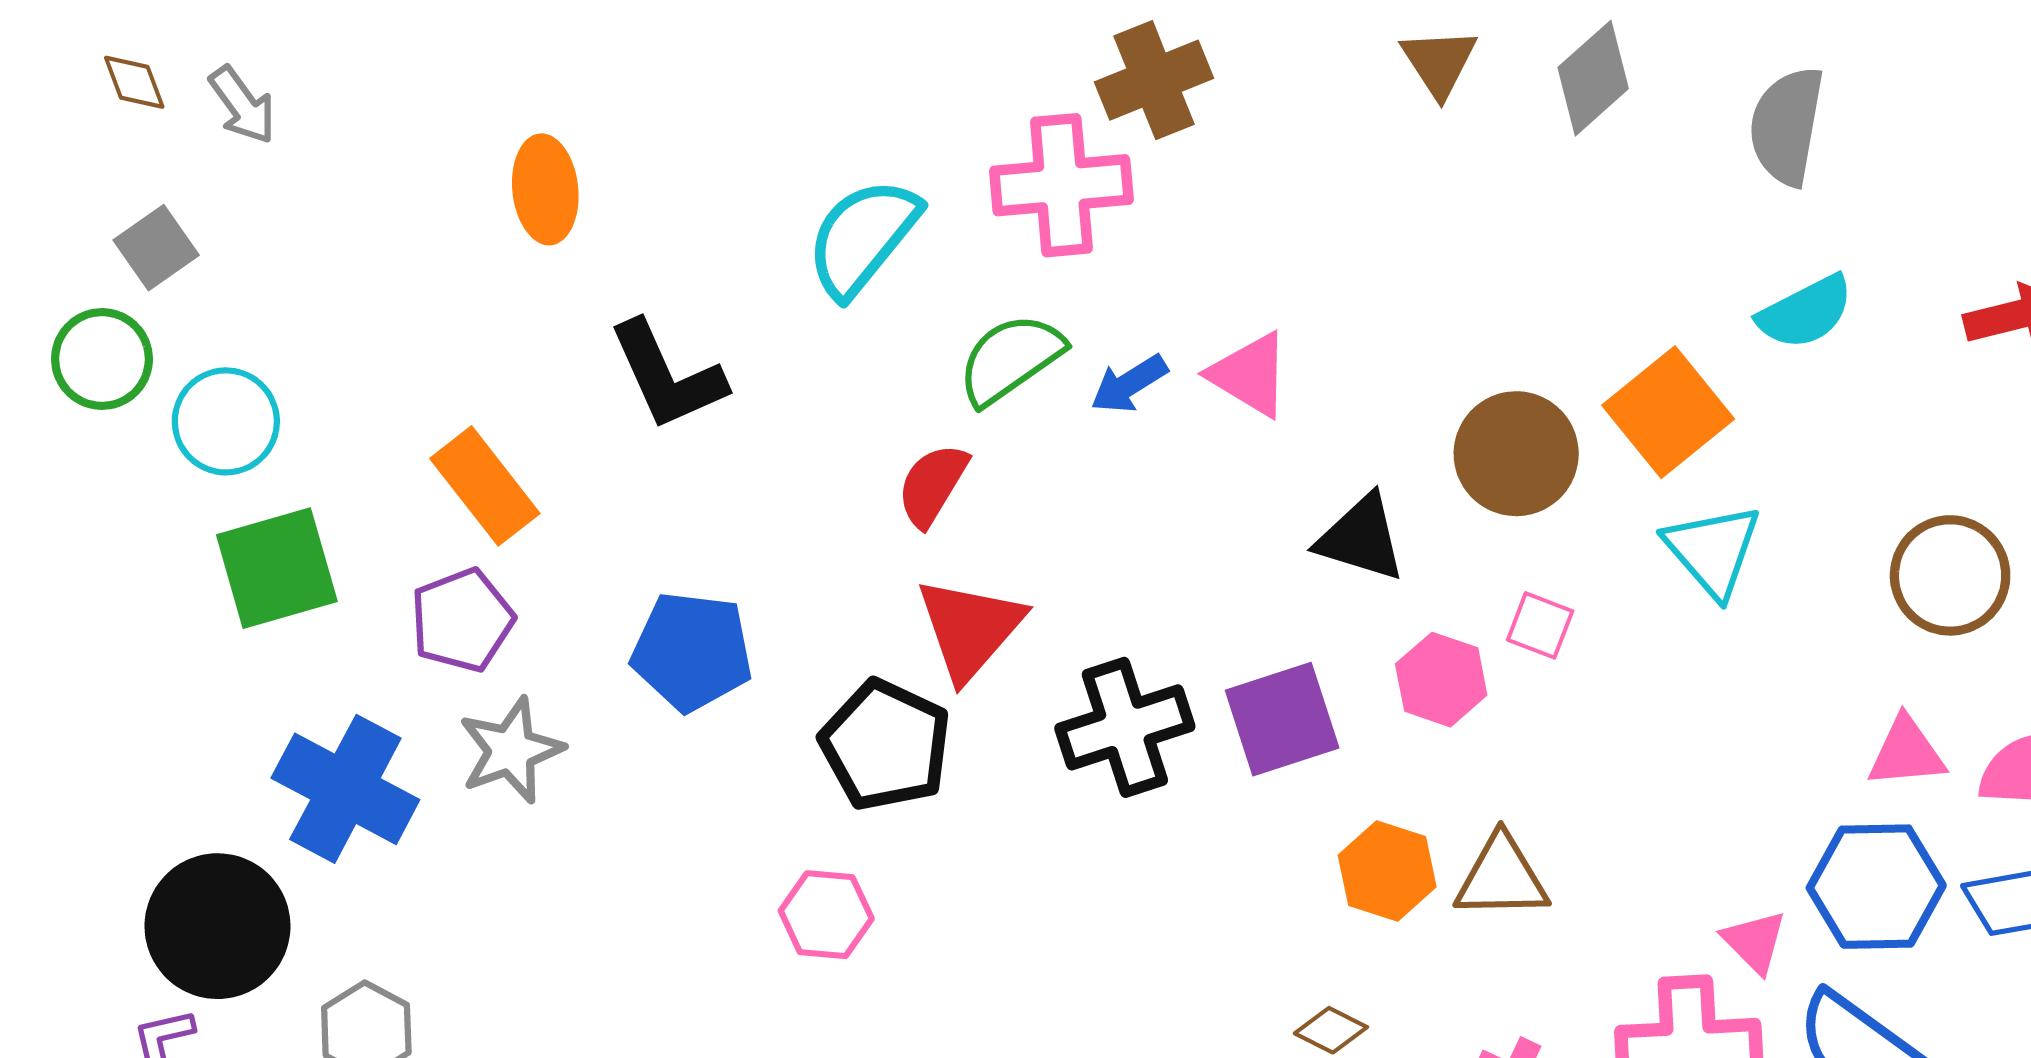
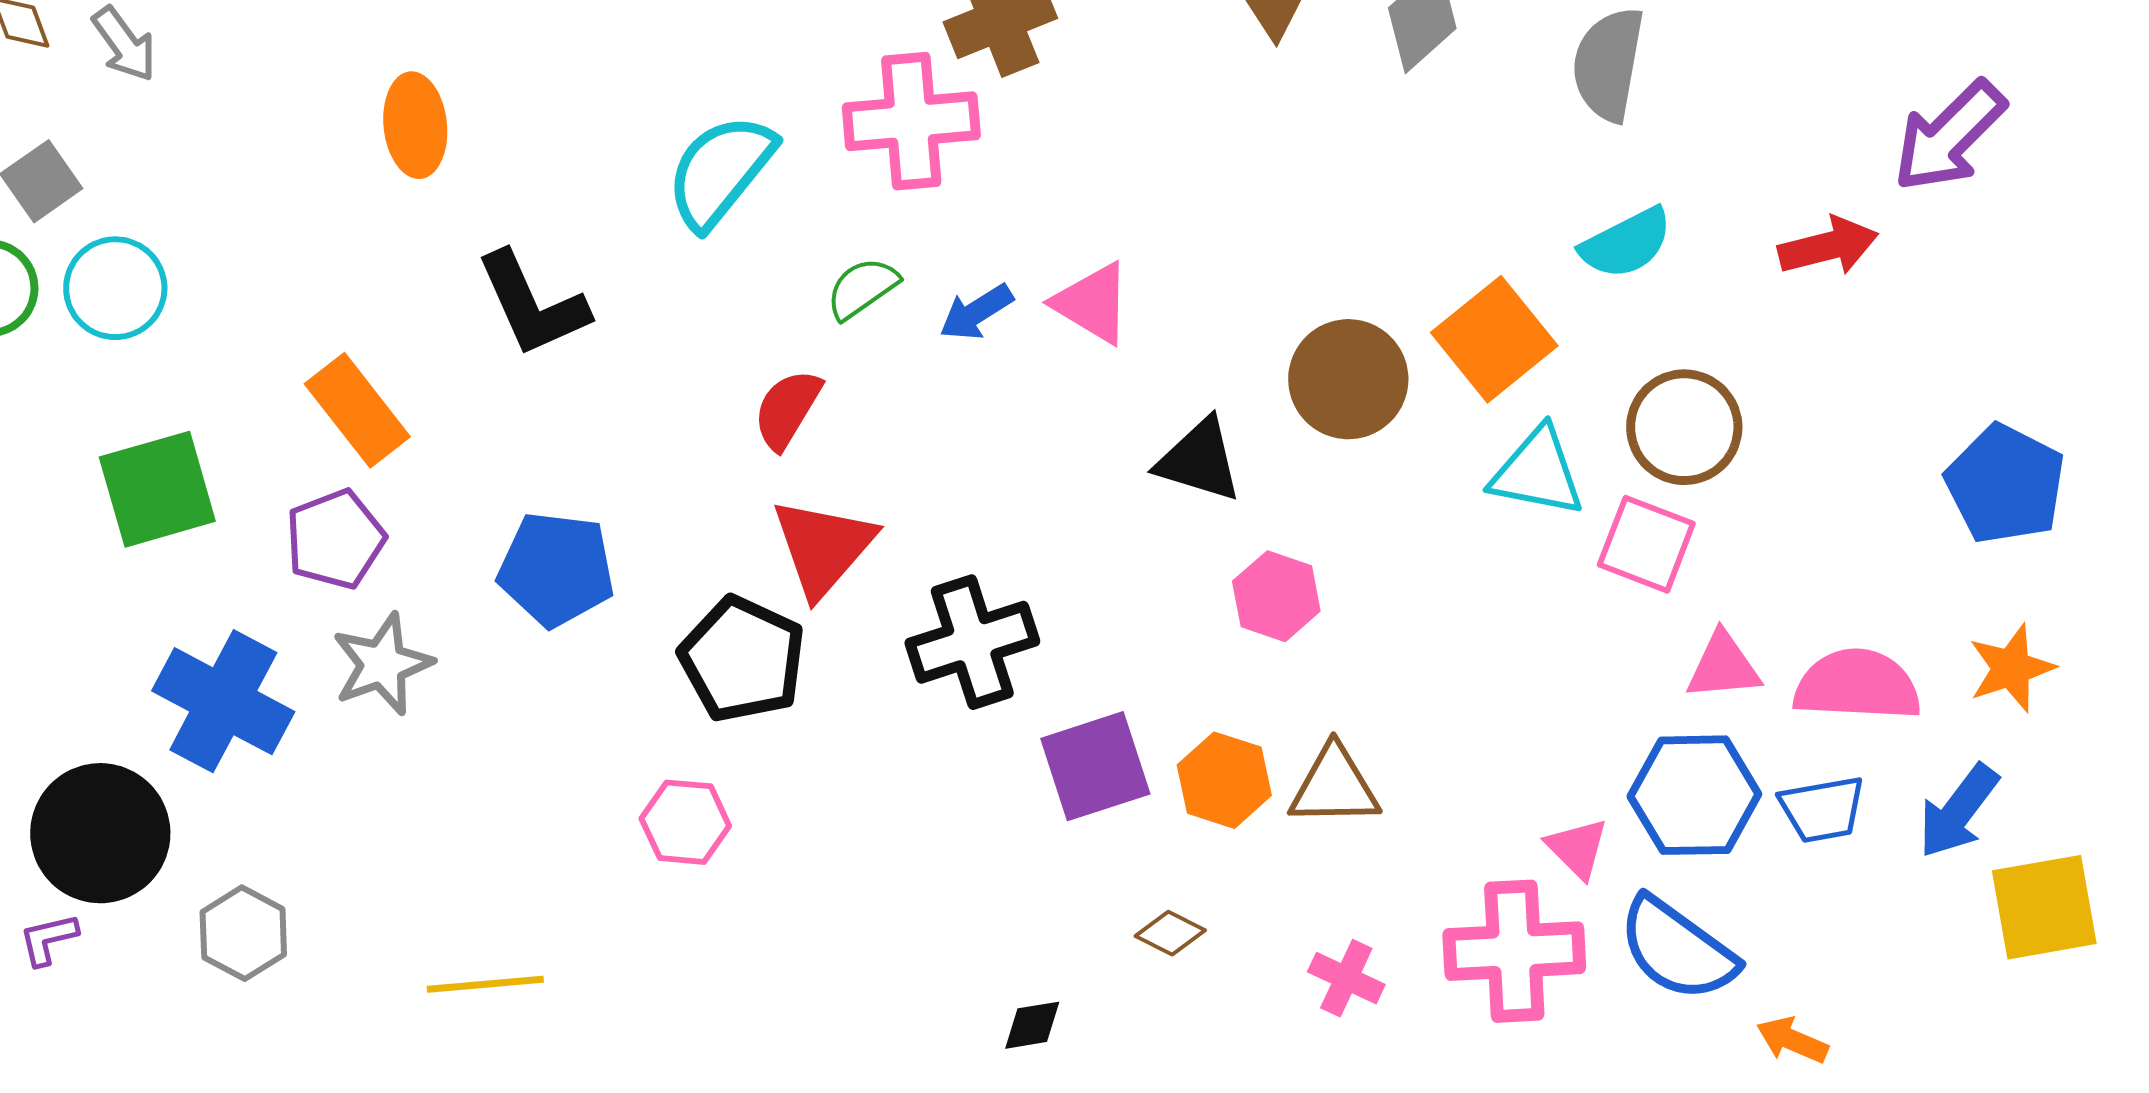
green semicircle: (1010, 359) -> (862, 288), size x0.7
cyan circle: (226, 421) -> (115, 288), moved
cyan triangle: (1713, 550) -> (1537, 472), turned -38
brown circle: (1950, 575) -> (1684, 427), moved
pink square: (1540, 625) -> (1646, 544), moved, size x1.5
purple square: (1282, 719) -> (1095, 766), moved

